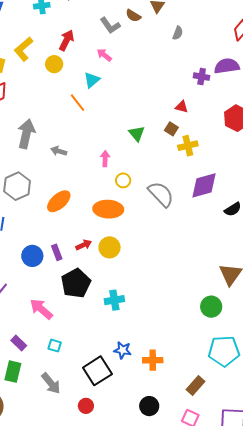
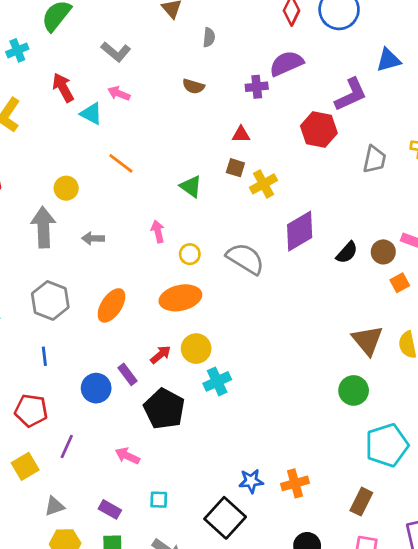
brown semicircle: (133, 16) -> (193, 86), moved
red arrow: (67, 40) -> (63, 88), turned -40
yellow circle: (54, 64) -> (66, 188), moved
cyan triangle: (92, 80) -> (91, 114), moved, turned -36
orange line: (77, 103) -> (121, 163), moved
cyan cross: (114, 300) -> (217, 381), moved
pink arrow: (41, 309) -> (127, 456), size x0.7

